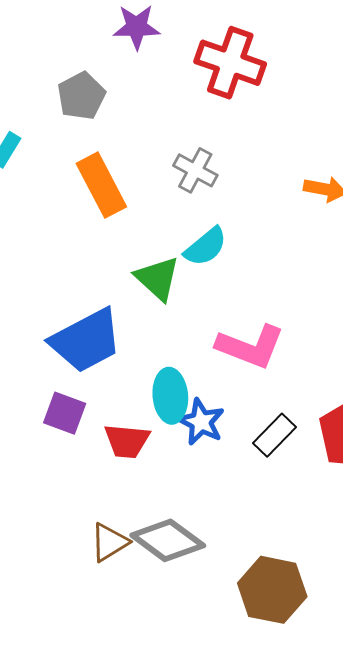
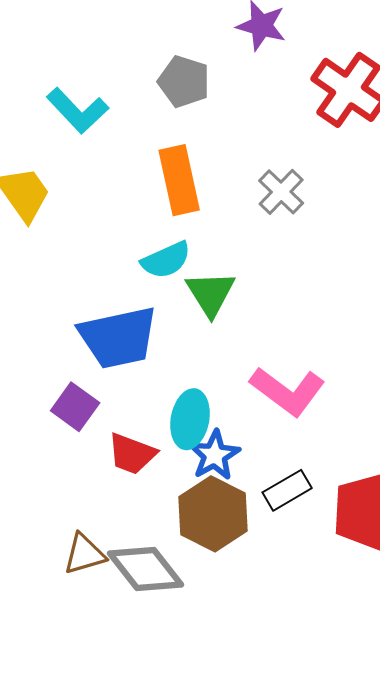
gray pentagon: (81, 96) -> (184, 82), turned 30
cyan semicircle: (206, 247) -> (166, 260), moved
brown hexagon: (272, 590) -> (213, 514), moved

